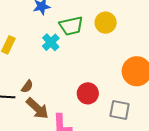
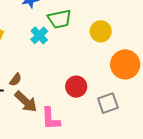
yellow circle: (106, 23) -> (101, 31), moved
gray square: (120, 110) -> (108, 103), turned -30

